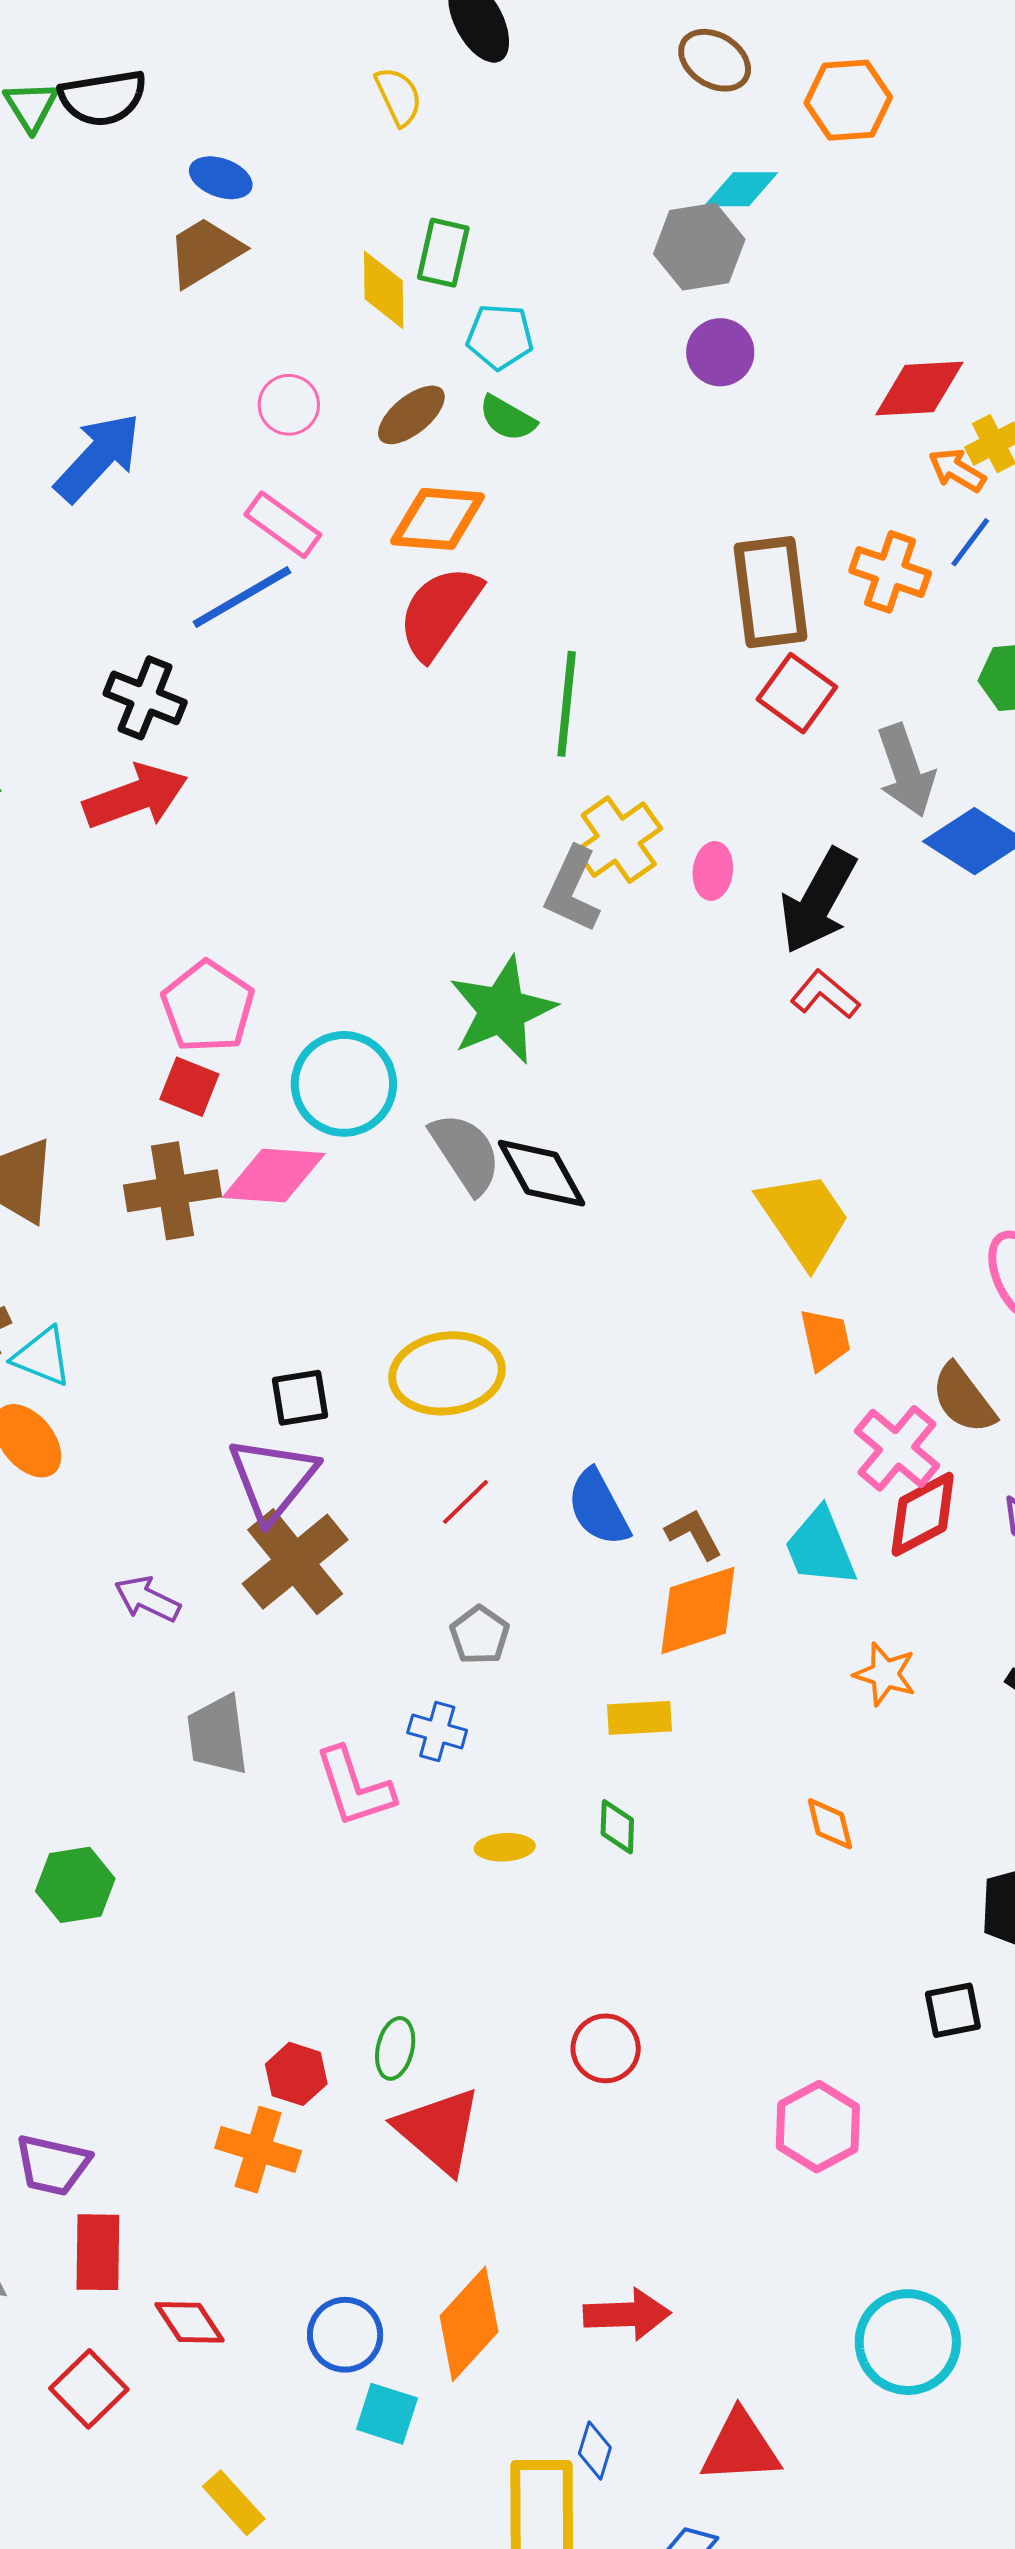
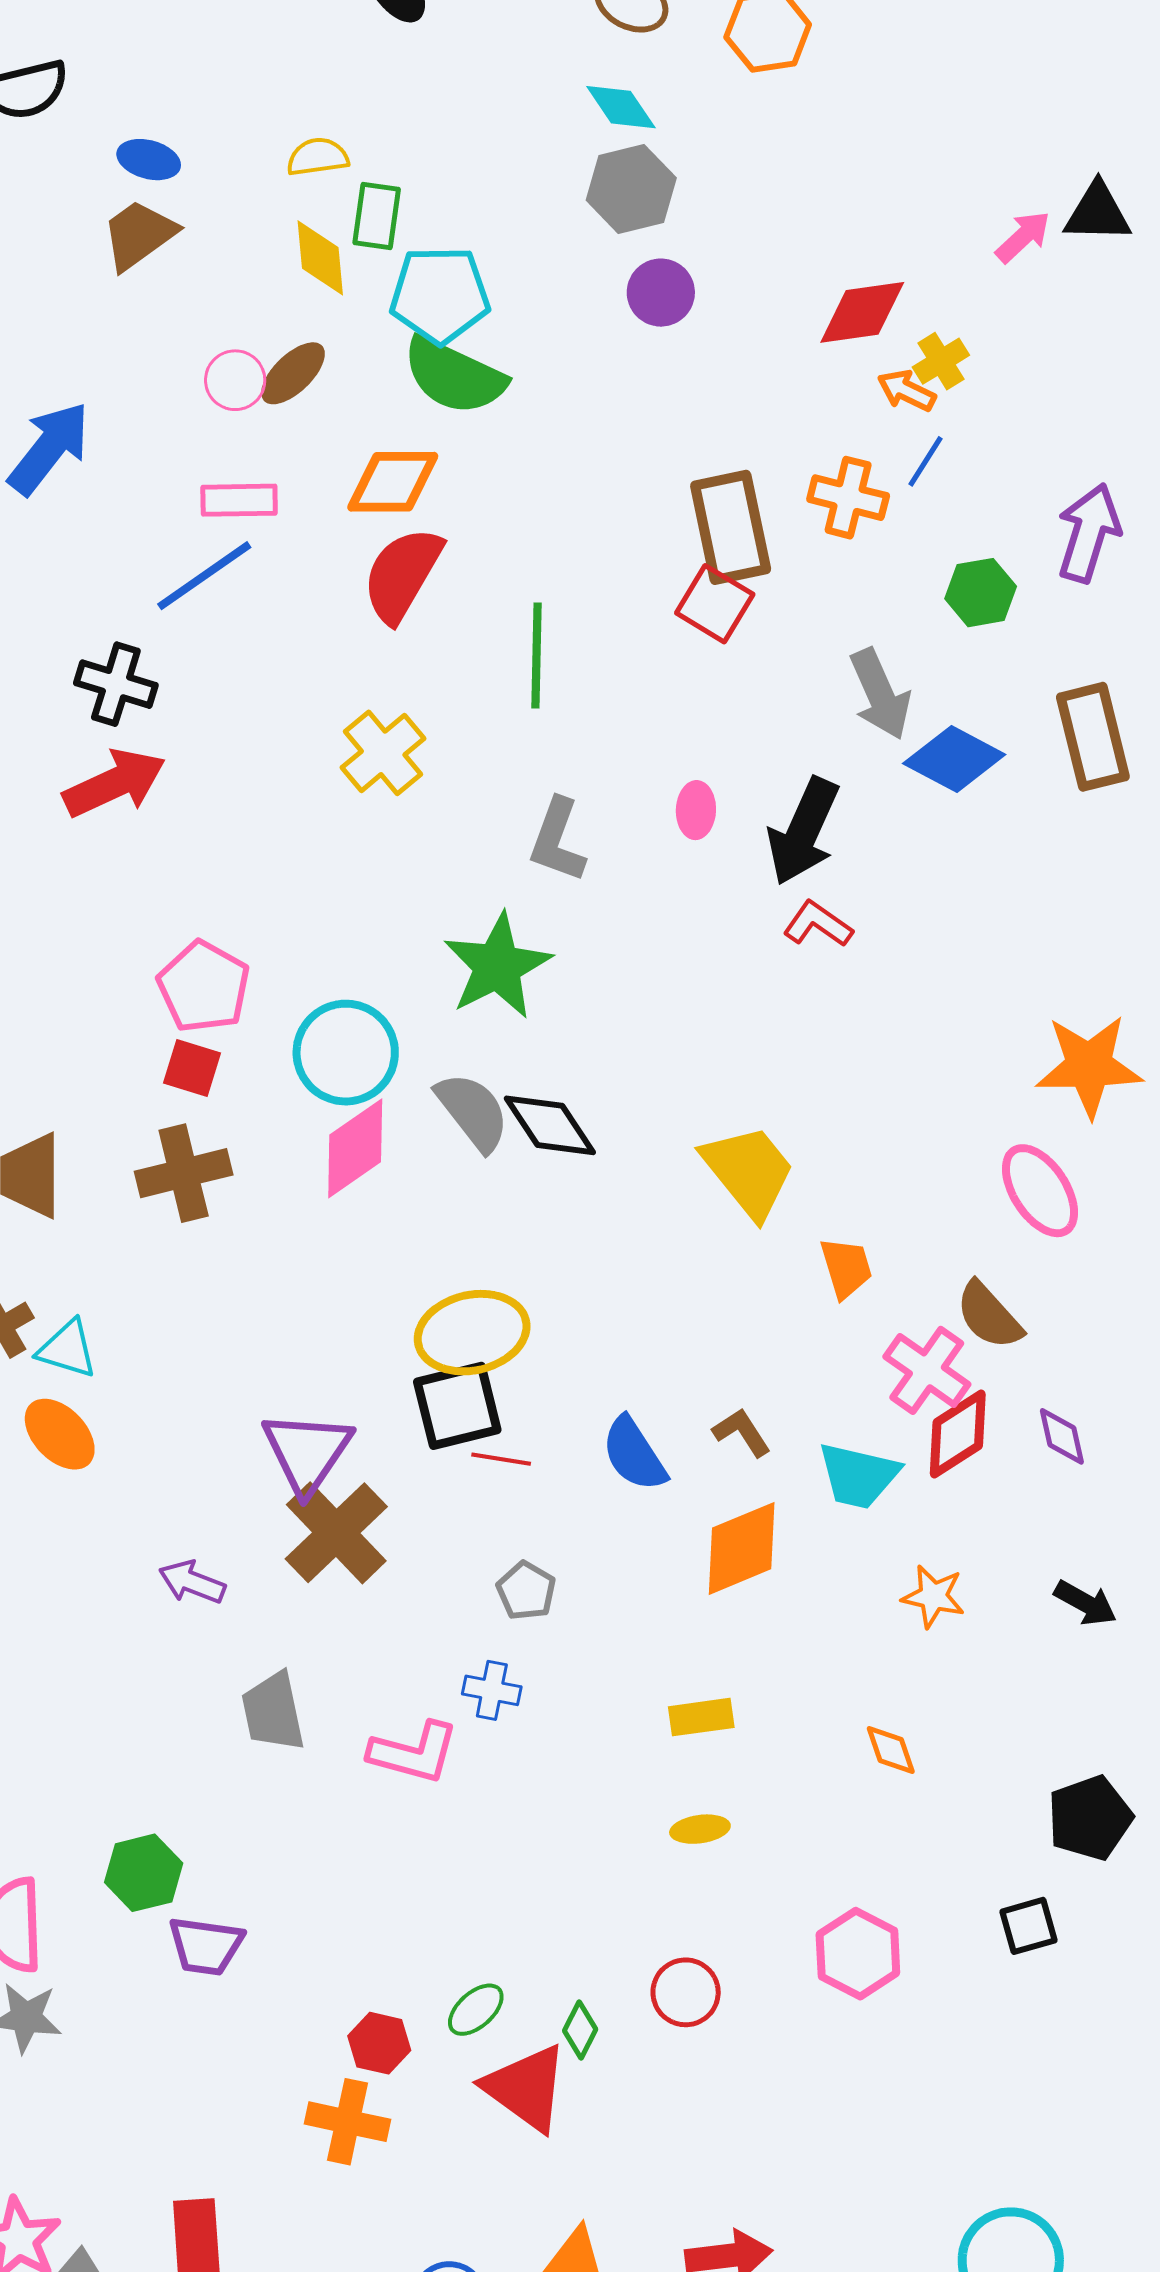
yellow semicircle: (398, 96) -> (318, 157), moved, turned -68
cyan diamond: (741, 189) -> (621, 107), moved, turned 60
cyan pentagon: (500, 337) -> (440, 295), size x1.5
brown ellipse: (411, 415) -> (293, 373), moved
green semicircle: (507, 418) -> (454, 376), size x1.8
pink rectangle: (283, 525) -> (239, 500), turned -32
red square: (797, 693) -> (715, 604), moved
yellow cross: (619, 840) -> (383, 753), moved
pink diamond: (274, 1175) -> (355, 1148), moved, turned -34
yellow trapezoid: (804, 1219) -> (749, 1171), moved
black square: (300, 1398) -> (457, 1406), moved, size x1.5
red line: (465, 1502) -> (501, 1459), turned 58
brown L-shape: (694, 1534) -> (742, 1432), moved
cyan trapezoid: (820, 1547) -> (858, 1476), turned -50
yellow rectangle: (640, 1718) -> (701, 1717), moved
pink L-shape: (354, 1787) -> (414, 1753), turned -52
green diamond: (617, 1827) -> (580, 2030), moved, turned 30
yellow ellipse: (505, 1847) -> (700, 1829), moved
green ellipse: (395, 2048) -> (476, 2010), turned 40
pink hexagon: (818, 2127) -> (858, 1954), moved
purple trapezoid: (53, 2165) -> (206, 1946), moved

